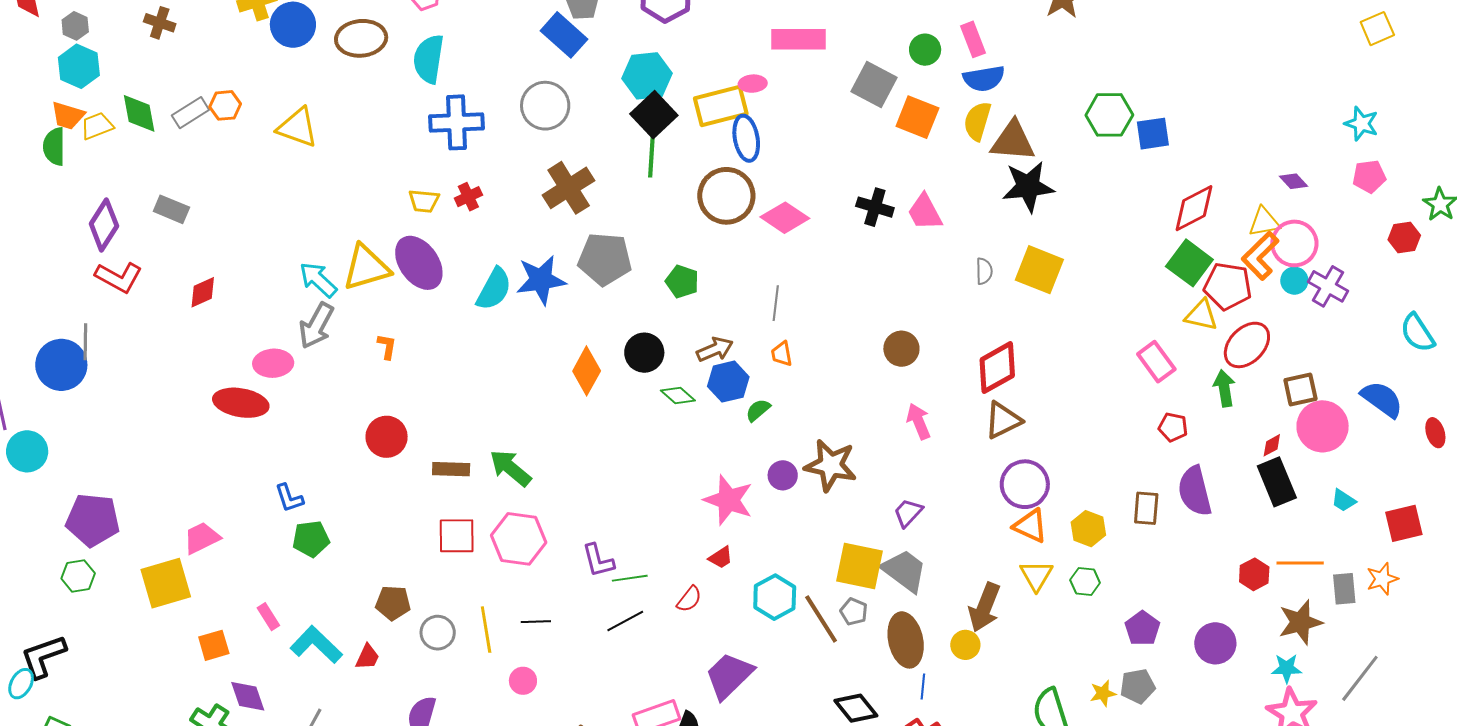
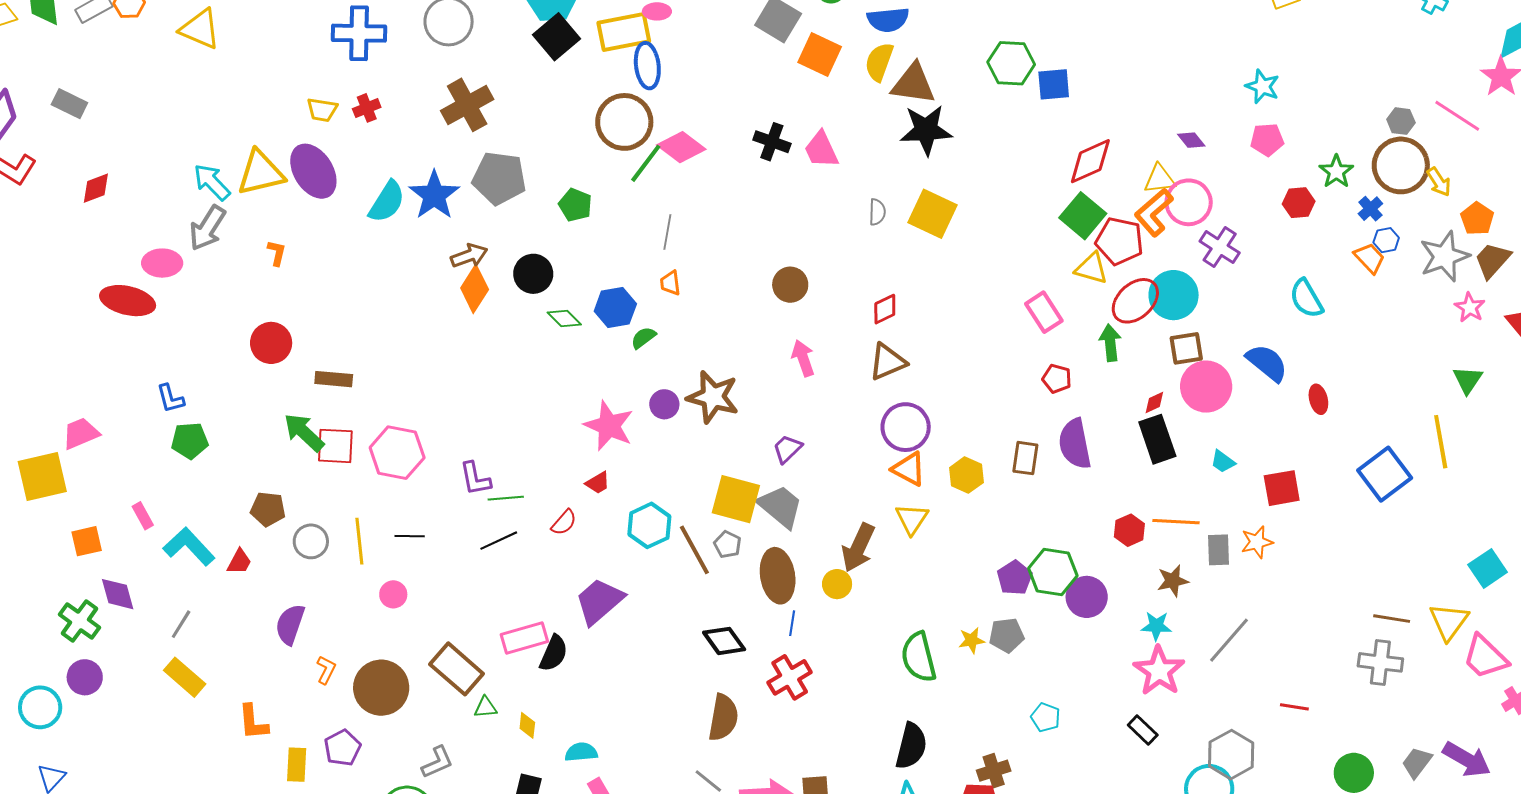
green line: (651, 156) -> (646, 163), moved, turned 30
blue star: (541, 280) -> (434, 195), turned -30
cyan circle: (1294, 281) -> (1174, 295), moved, size x1.8
brown arrow: (715, 349) -> (469, 256), moved
red diamond: (997, 368) -> (885, 309), size x0.6
green arrow: (510, 468) -> (304, 432), moved
green hexagon: (1085, 581) -> (1053, 572), moved, size x1.6
brown star: (1300, 622) -> (1173, 581), size x0.7

